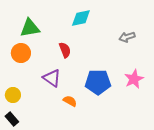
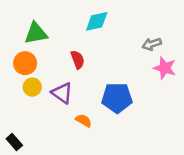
pink star: (134, 79) -> (165, 68), moved, turned -30
yellow circle: (13, 95) -> (32, 87), moved

